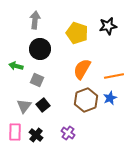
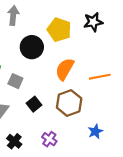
black circle: (40, 49) -> (32, 47), moved
blue star: (110, 98) -> (95, 131), moved
black square: (43, 105) -> (34, 104), moved

